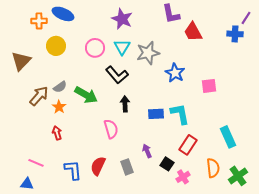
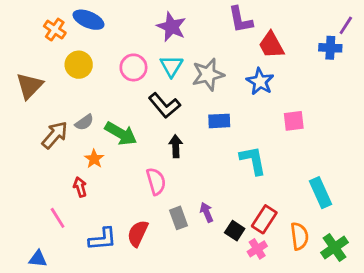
orange cross: (39, 21) -> (55, 30), turned 35
blue star: (175, 73) -> (260, 82), moved
orange star: (59, 107) -> (94, 159), moved
blue rectangle: (156, 114) -> (219, 121), moved
red rectangle: (188, 145) -> (264, 219), moved
pink line: (36, 163) -> (58, 218), moved, turned 35
gray rectangle: (127, 167) -> (178, 218), moved
blue L-shape: (73, 170) -> (103, 239), turned 90

